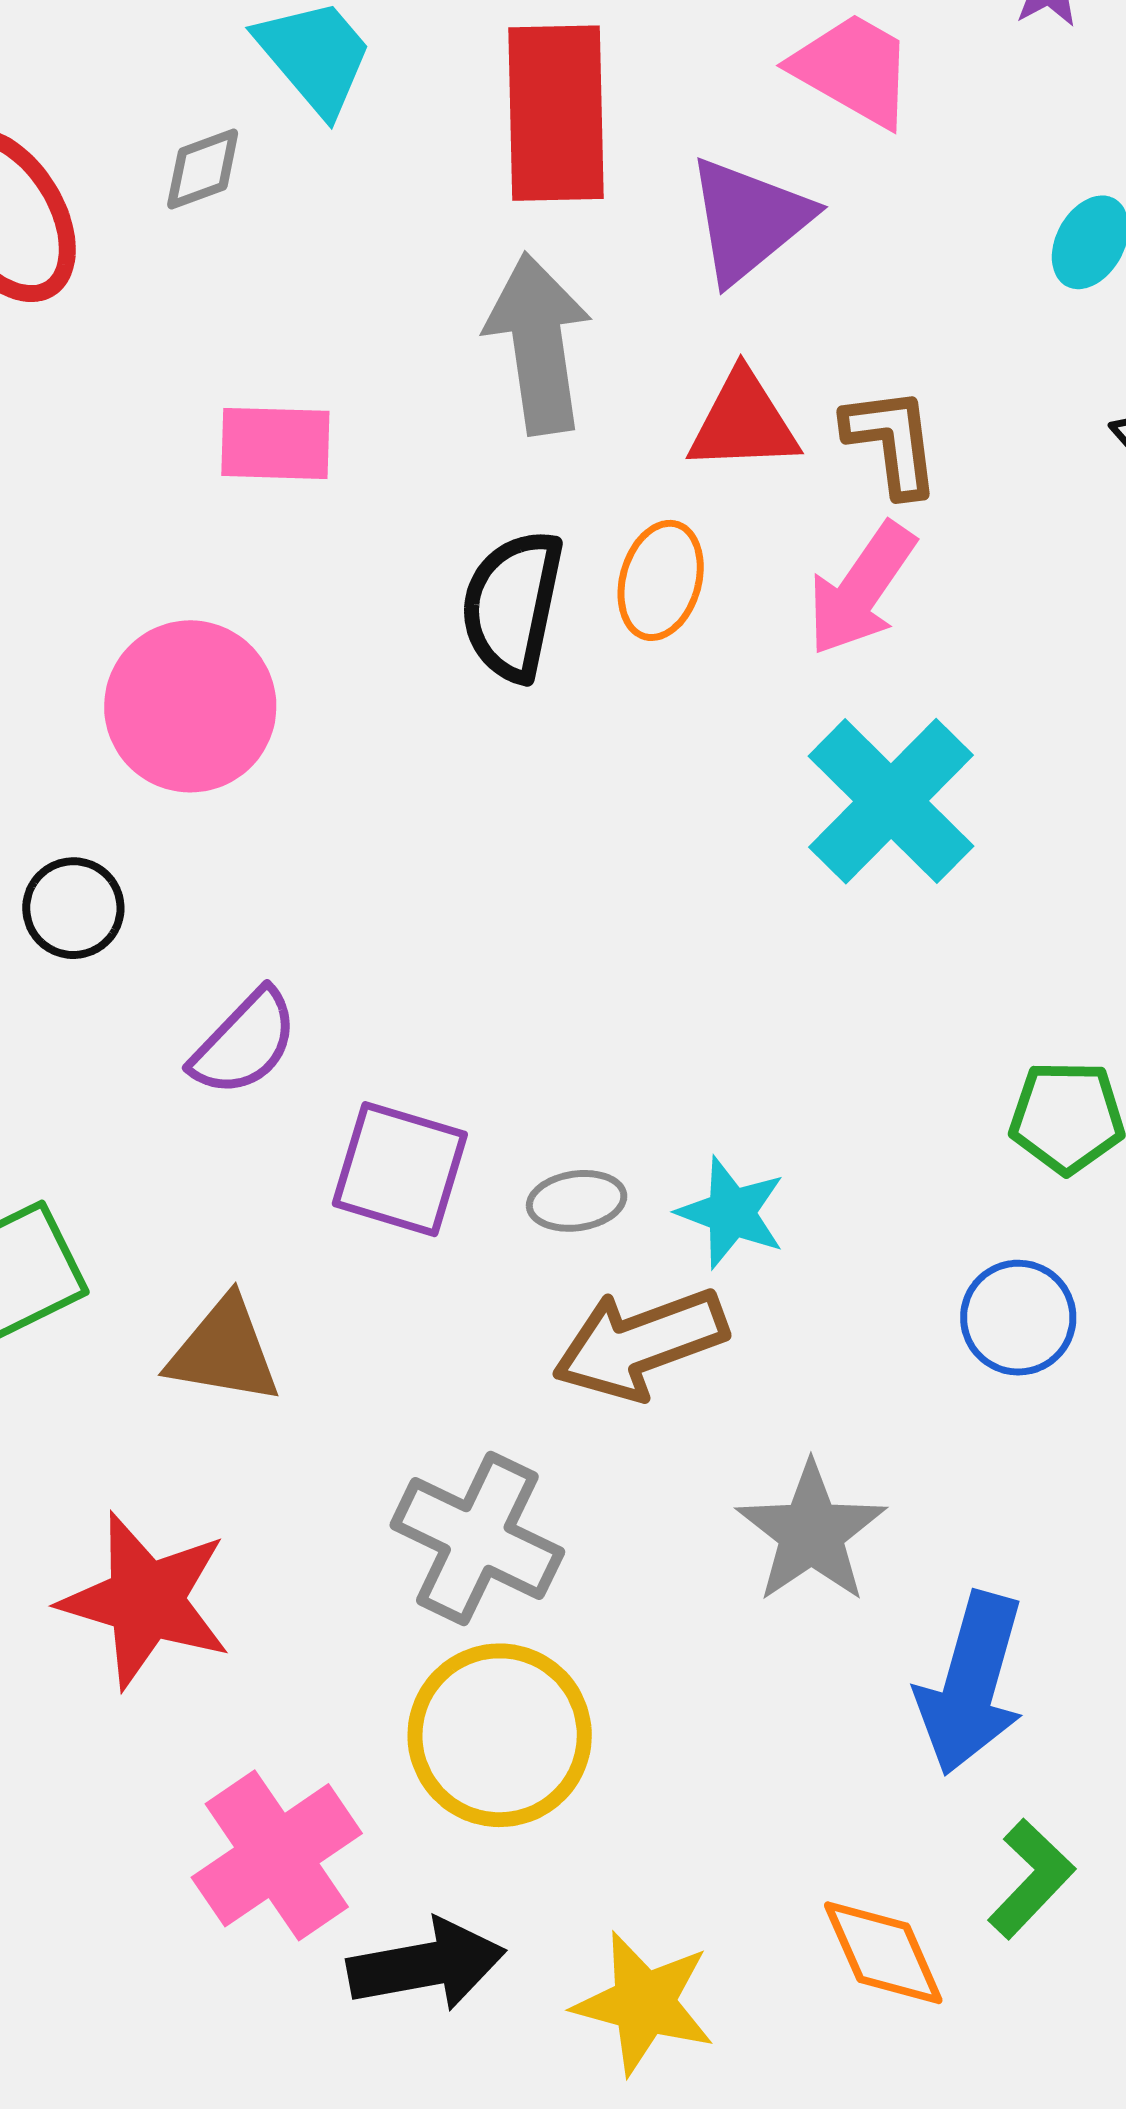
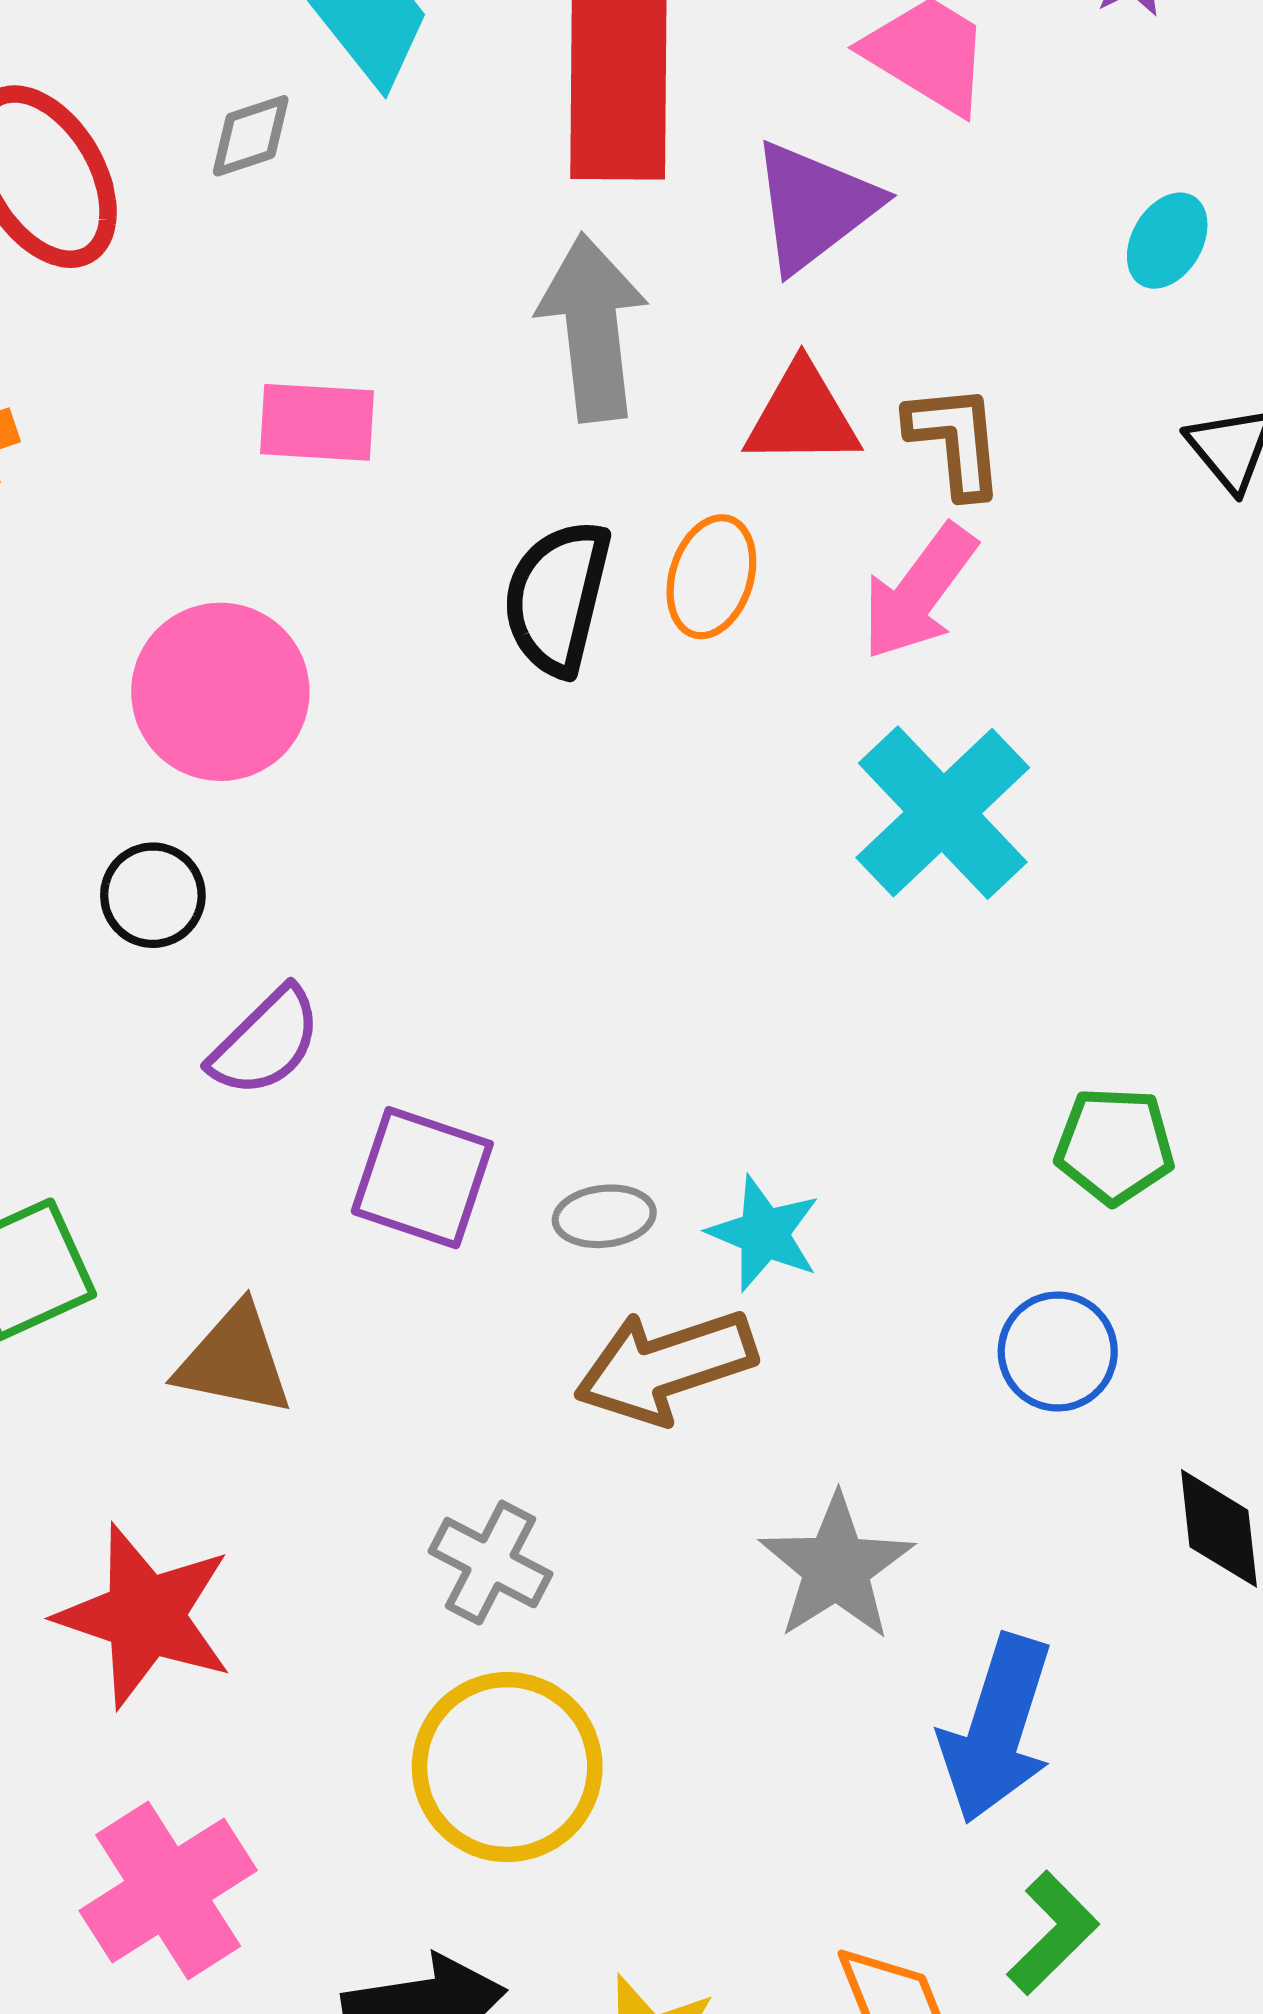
black circle: (73, 908) -> (153, 895), moved
gray cross: (477, 1538) -> (490, 1563), size x0.7
pink cross: (277, 1855) -> (168, 1890), moved

